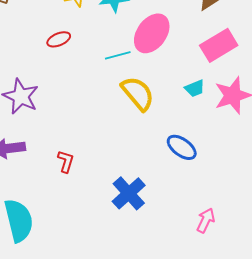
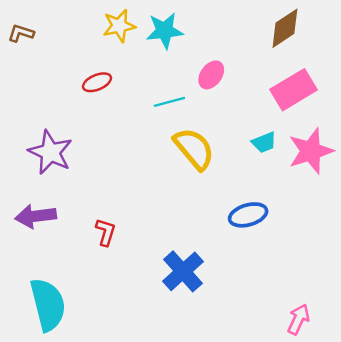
pink ellipse: (152, 33) -> (211, 75), size x0.6
blue ellipse: (182, 147) -> (248, 215), turned -52
pink arrow: (206, 220) -> (298, 319), moved

